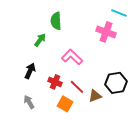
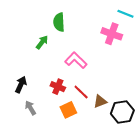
black arrow: (30, 71) -> (21, 85), moved
black hexagon: (116, 83) -> (122, 112), moved
orange square: (65, 104) -> (68, 110), turned 35

